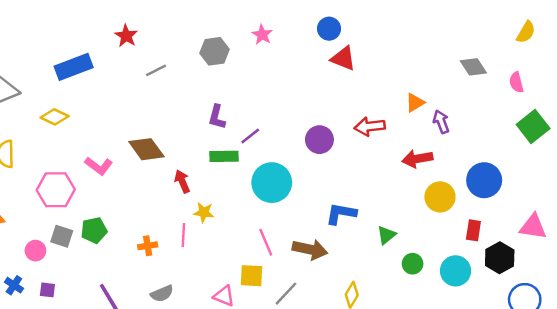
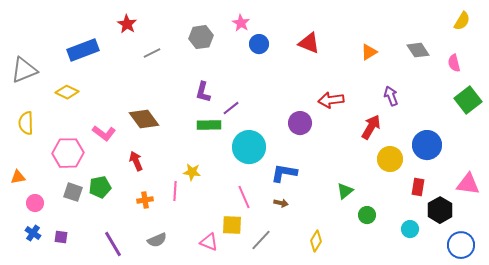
blue circle: (329, 29) -> (259, 44), moved
orange triangle: (415, 103) -> (369, 52), moved
purple circle: (319, 140) -> (300, 123), moved
red arrow: (417, 159) -> (371, 127), turned 130
red arrow: (182, 181) -> (136, 161), moved
blue L-shape: (341, 214) -> (284, 173), moved
brown arrow: (310, 249) -> (281, 203), size x0.5
pink circle: (35, 251) -> (35, 203), moved
cyan circle: (456, 271) -> (410, 229), moved, size x0.7

